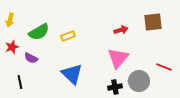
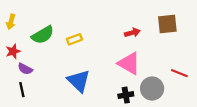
purple semicircle: (31, 58) -> (25, 69), moved
pink triangle: (118, 58) -> (129, 63), turned -40

